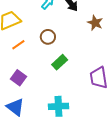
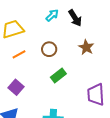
brown star: (95, 23) -> (86, 47), moved

